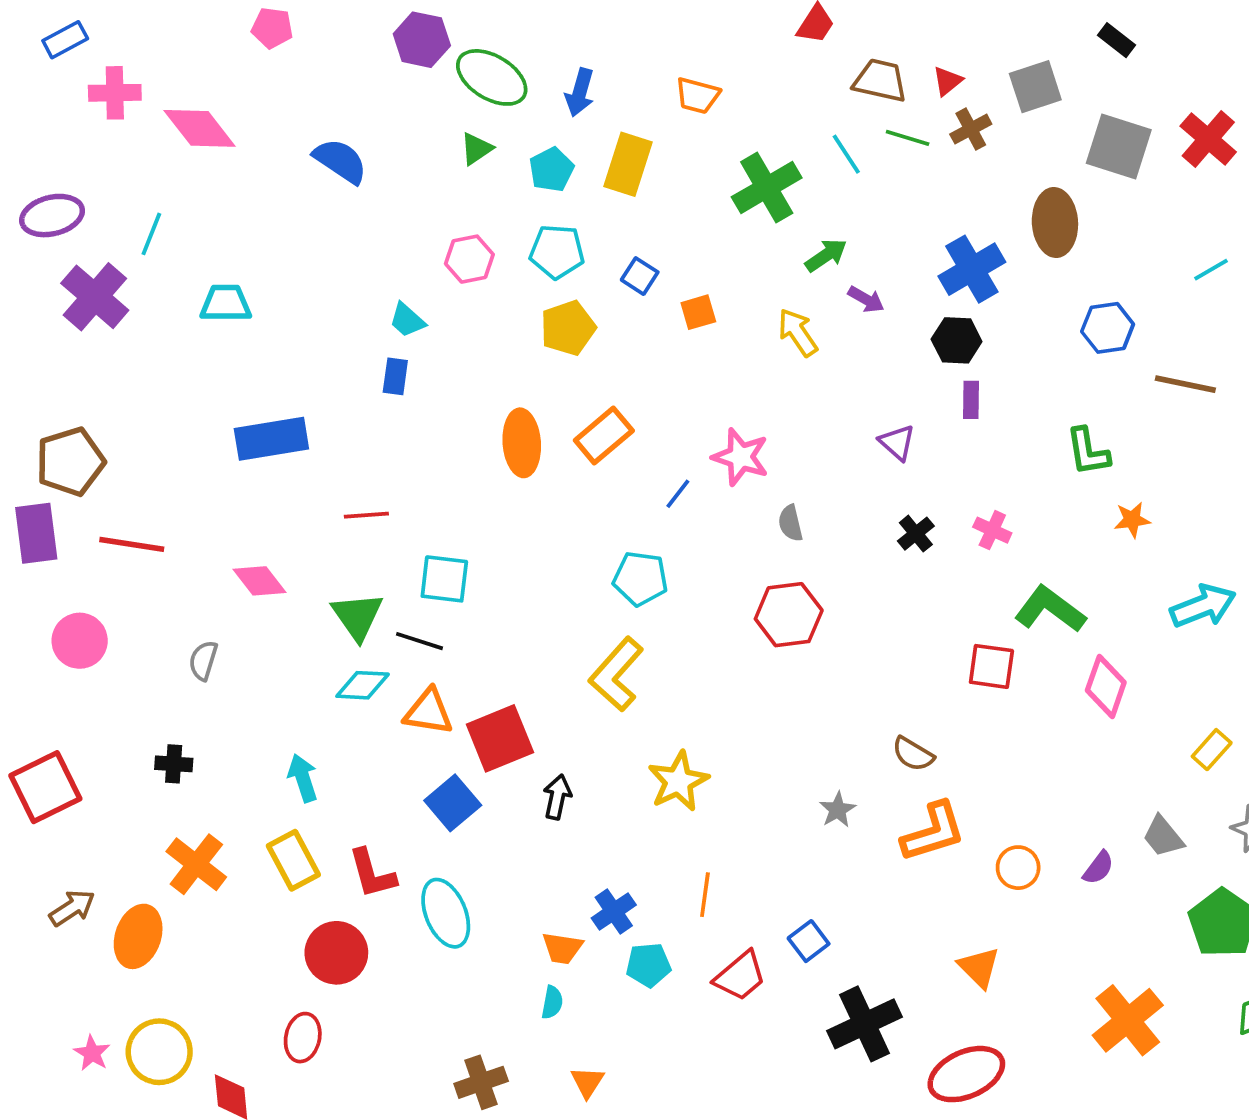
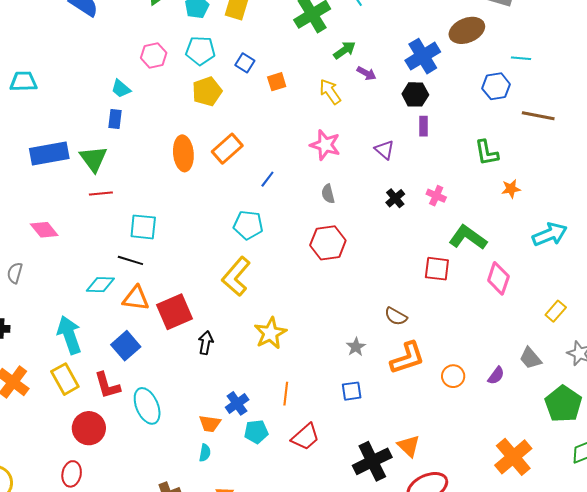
brown ellipse: (1055, 223) -> (467, 30), turned 72
cyan line: (1211, 270) -> (521, 58), moved, turned 36
pink star: (741, 457) -> (325, 145), moved
green triangle: (357, 616) -> (94, 159), moved
cyan arrow: (303, 778) -> (69, 335), size x1.5
blue square: (453, 803) -> (126, 346), moved
blue square: (809, 941) -> (352, 391), moved, turned 30
orange triangle: (979, 967) -> (409, 446), moved

